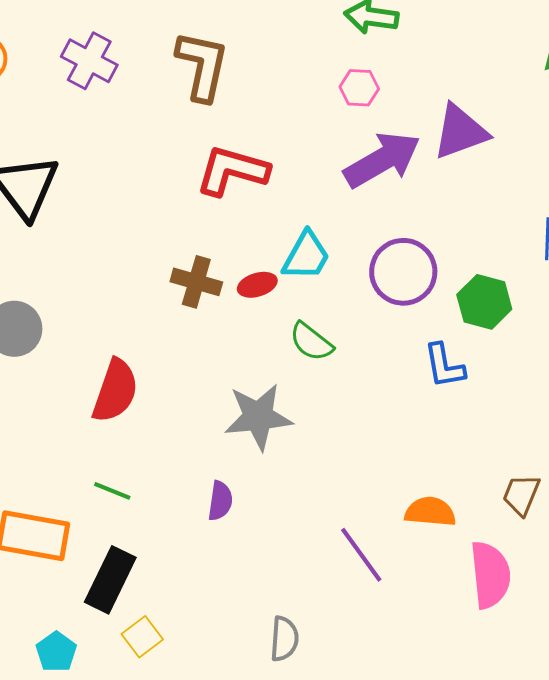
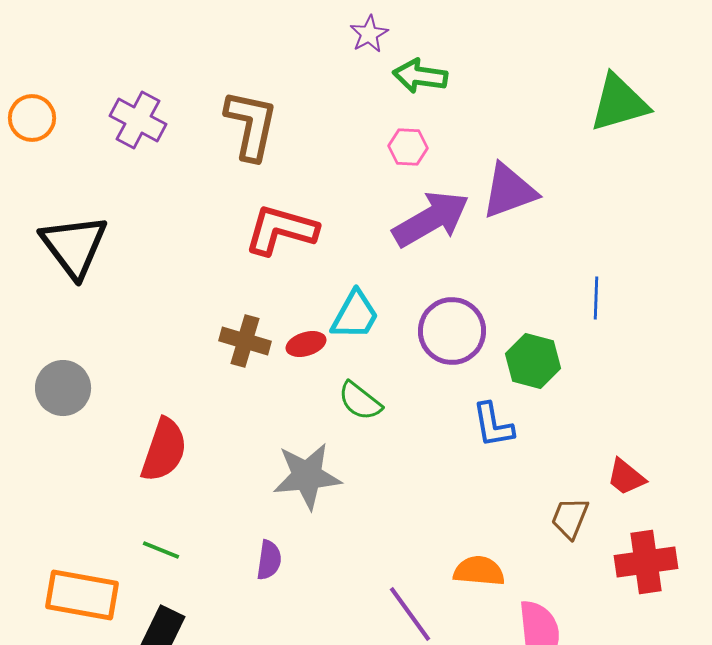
brown trapezoid: (521, 495) -> (570, 518), moved

